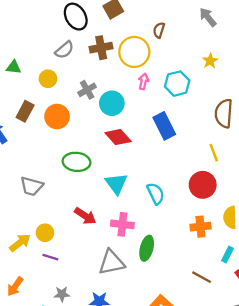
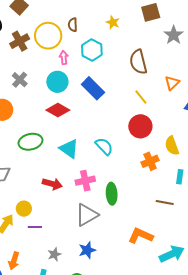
brown semicircle: (159, 30) -> (73, 25), moved
cyan circle: (112, 103) -> (57, 82), moved

